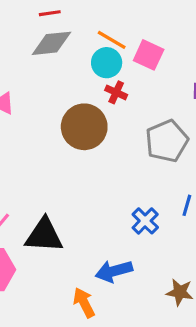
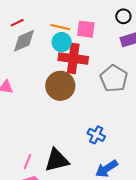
red cross: (116, 92) -> (73, 58), size x2.0
blue cross: (145, 221) -> (96, 135), moved

